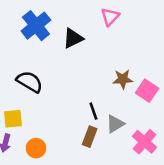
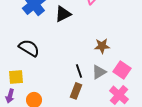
pink square: (147, 91) -> (122, 70), moved
gray triangle: (115, 124) -> (99, 72), moved

